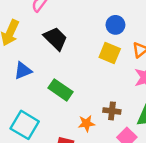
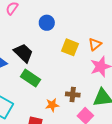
blue circle: (115, 25) -> (47, 23), moved
black trapezoid: (55, 39) -> (23, 53), moved

